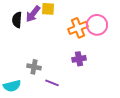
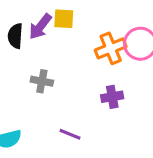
gray cross: (34, 67) -> (42, 81), moved

